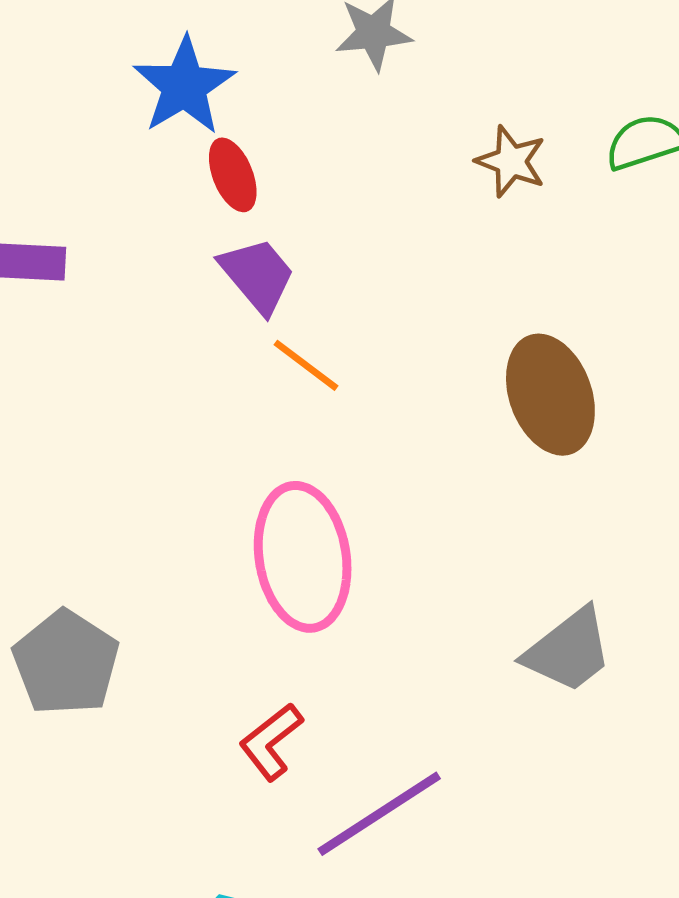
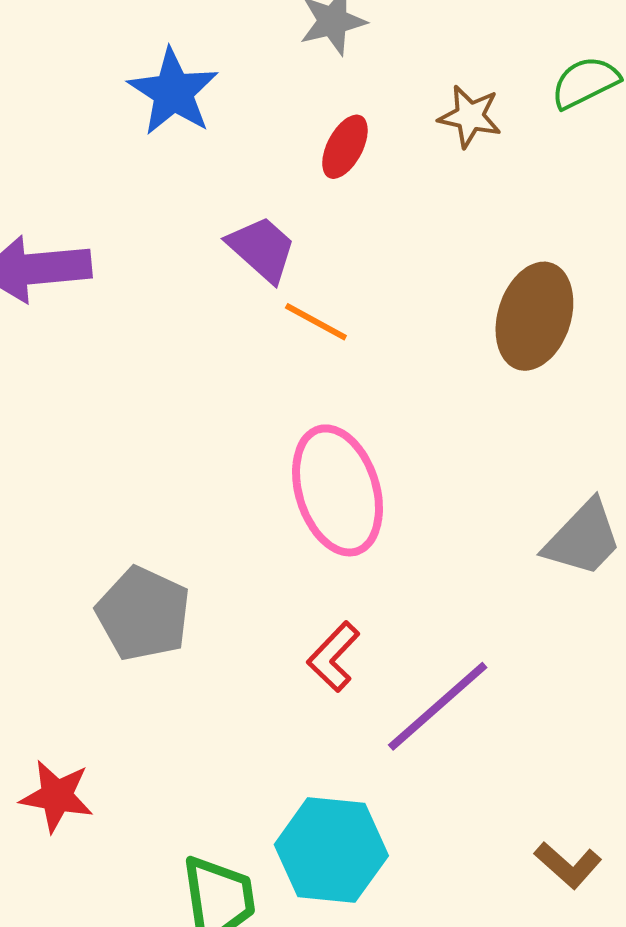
red ellipse: (233, 175) -> (345, 147), moved, turned 58
brown ellipse: (550, 395) -> (534, 316), turned 46

